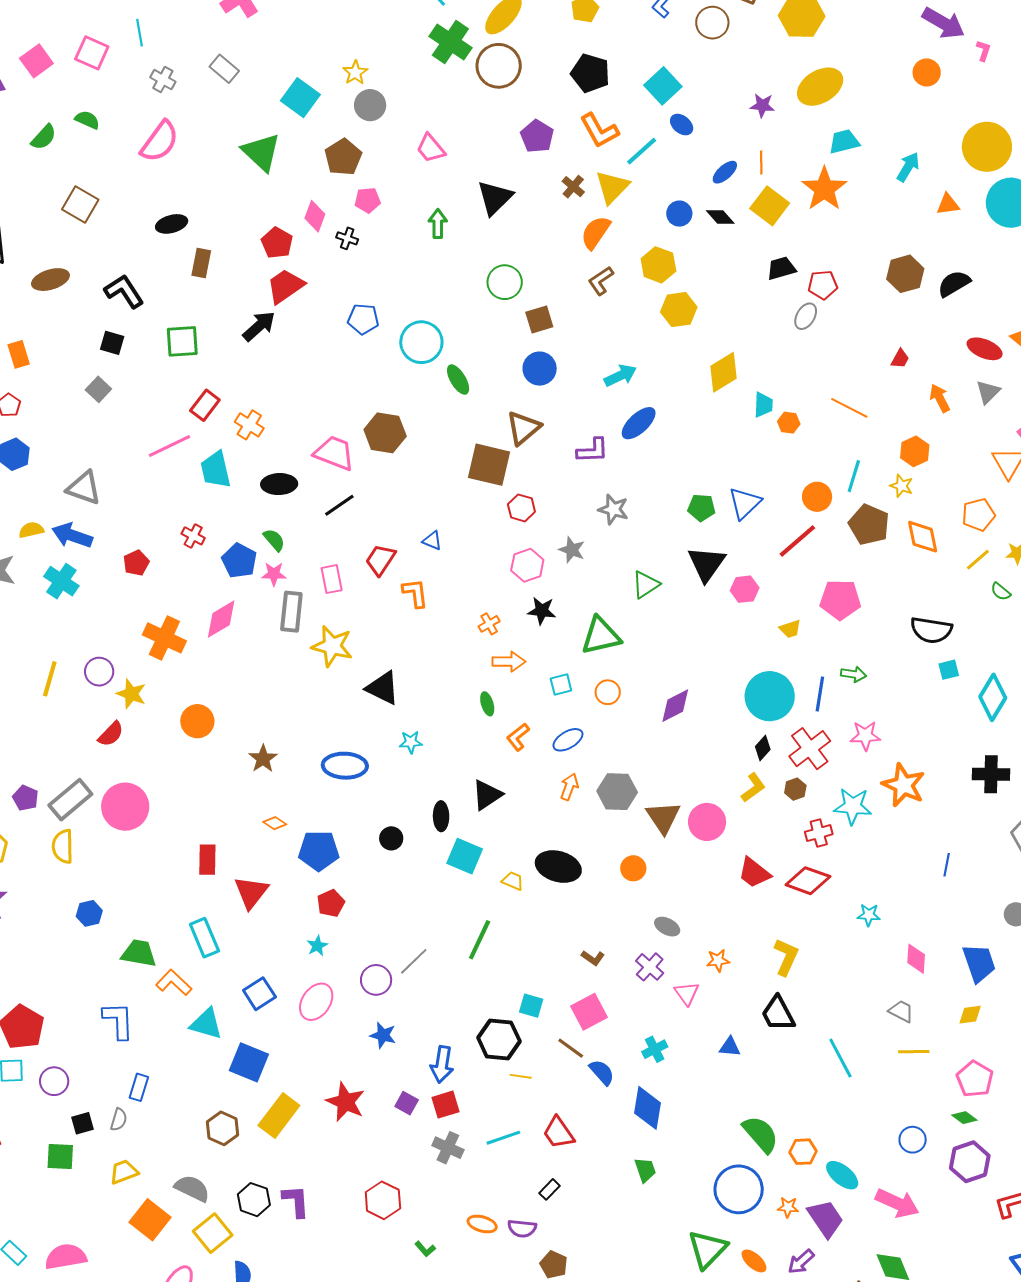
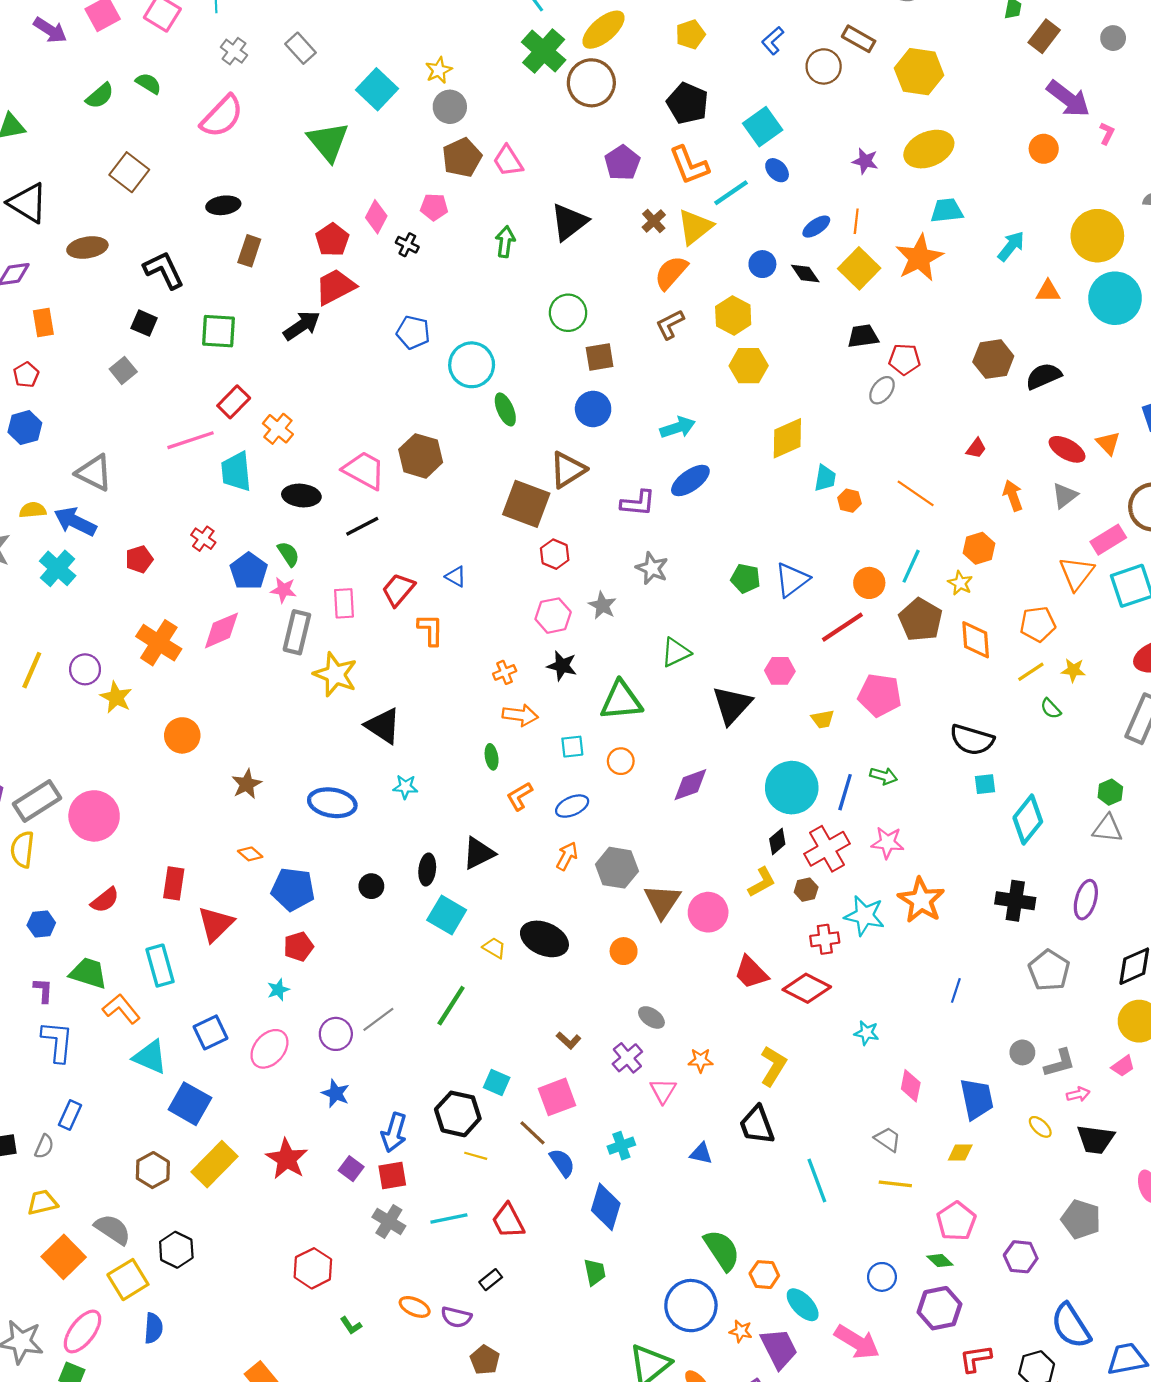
brown pentagon: (343, 157) -> (462, 158), moved
black triangle: (706, 564) -> (732, 705), moved
red semicircle: (111, 734) -> (105, 900), moved
purple L-shape: (296, 1201) -> (43, 990), moved, size x0.7

